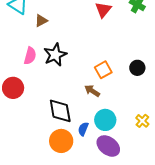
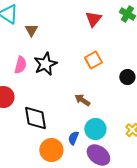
brown triangle: (41, 21) -> (31, 30), turned -32
orange square: (103, 70) -> (93, 60), moved
black diamond: (60, 111) -> (35, 118), moved

